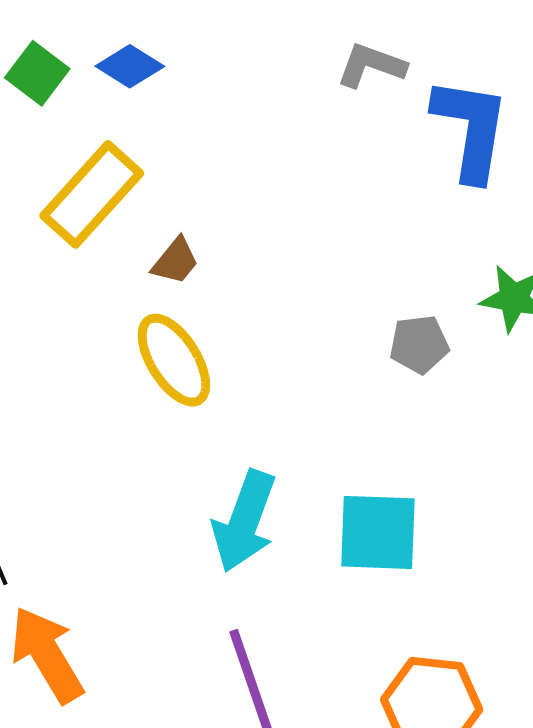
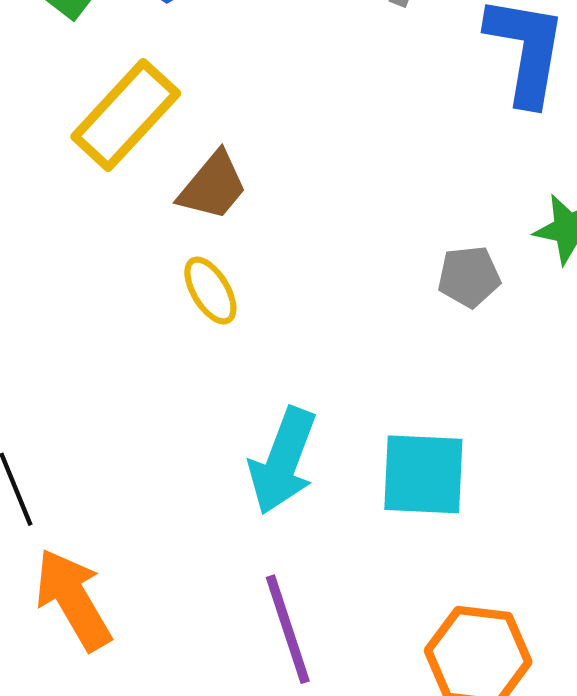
brown trapezoid: (175, 261) -> (213, 186), size x1.4
yellow ellipse: (174, 360) -> (210, 290), size x0.7

